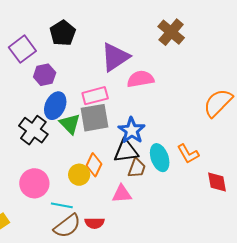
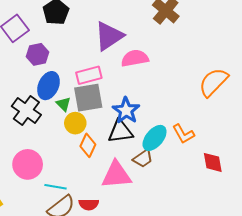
green triangle: (70, 124) -> (63, 104), size x0.7
cyan ellipse: (160, 158) -> (155, 138), turned 60
brown trapezoid: (137, 168) -> (143, 158), moved, turned 35
yellow circle: (79, 175) -> (75, 123), moved
pink triangle: (122, 194) -> (116, 175), size x1.5

